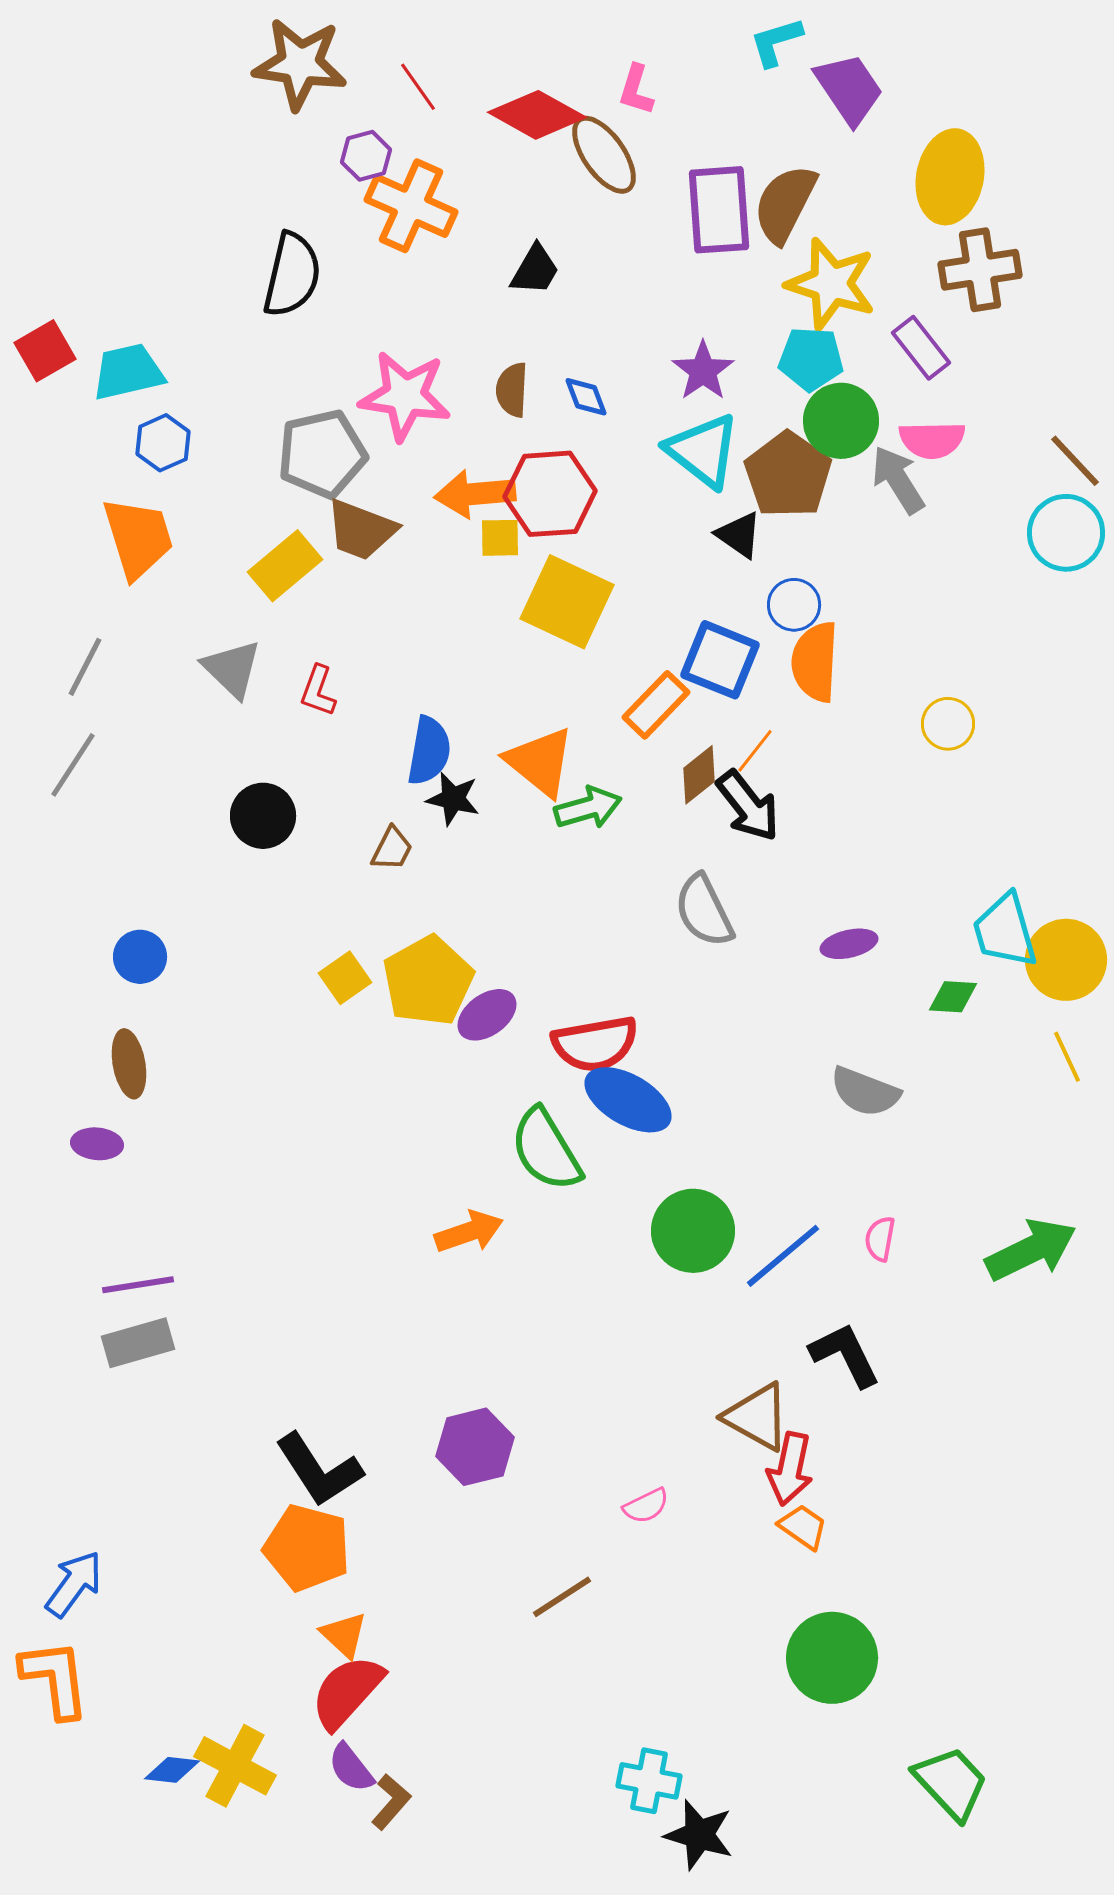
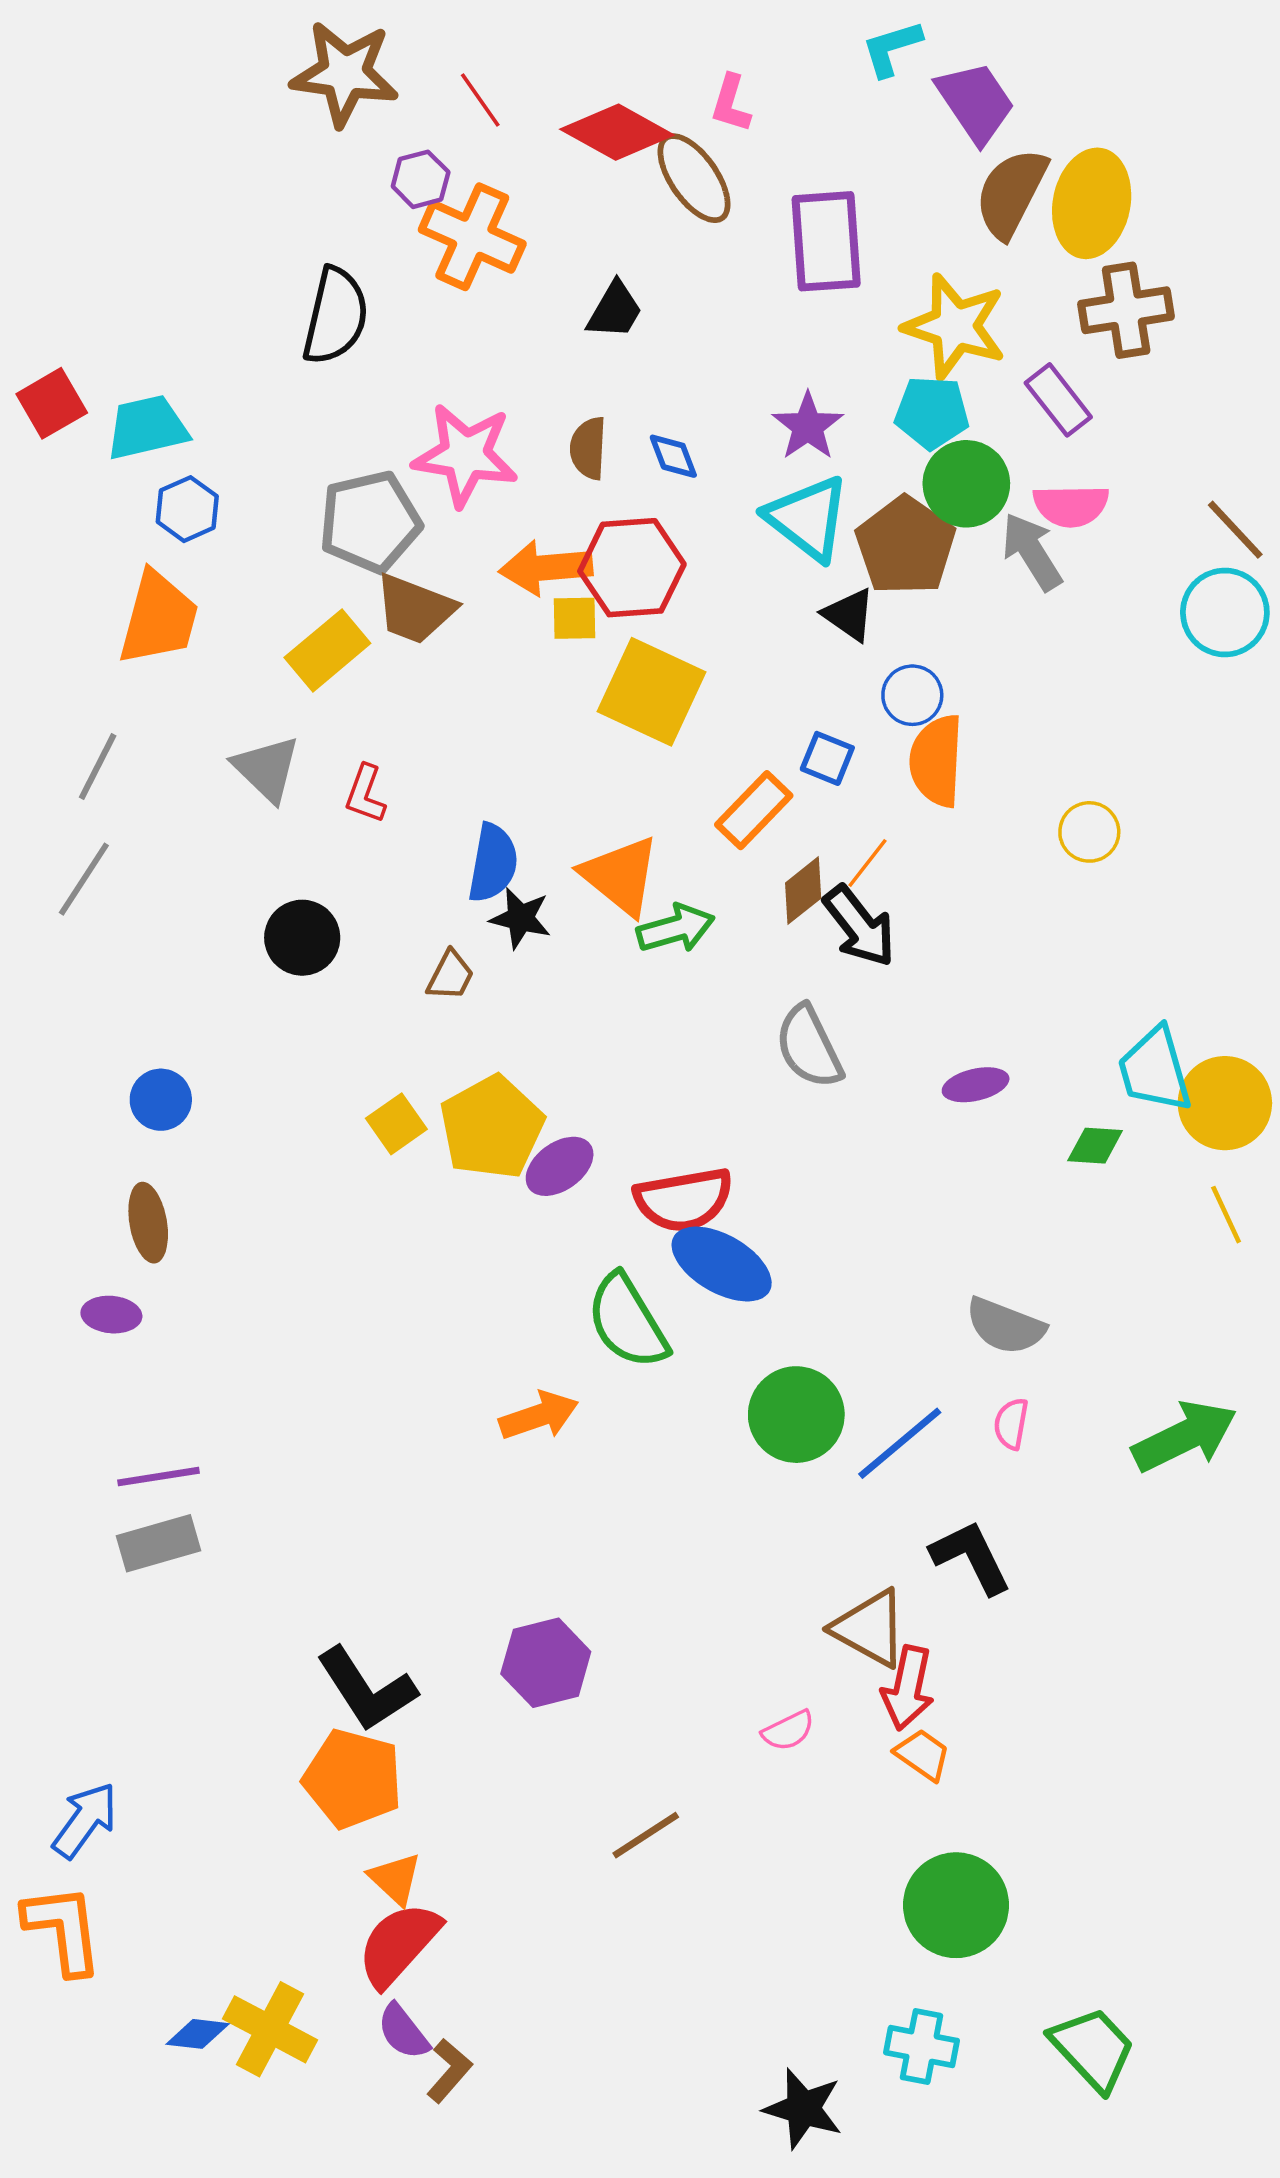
brown semicircle: (785, 204) -> (1011, 193), moved
orange trapezoid: (138, 538) -> (159, 618), turned 32
blue square: (720, 660) -> (827, 758), size x0.6
gray semicircle: (865, 1092) -> (1005, 1326), moved
pink semicircle: (646, 1506) -> (788, 1731), moved
cyan cross: (649, 1781) -> (922, 2047), moved

